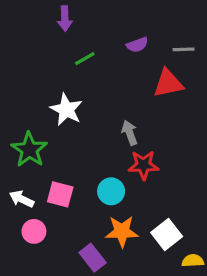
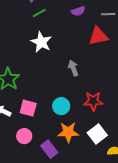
green line: (85, 59) -> (39, 13), moved
white star: (66, 110) -> (41, 42), moved
red star: (143, 165) -> (93, 101), moved
pink circle: (34, 231) -> (24, 136), moved

